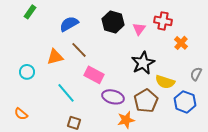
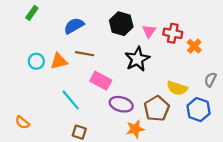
red cross: (163, 21) -> (173, 33), moved
brown line: (79, 50) -> (85, 54), turned -36
black star: (143, 63) -> (137, 59), moved
cyan circle: (27, 72) -> (36, 61), moved

